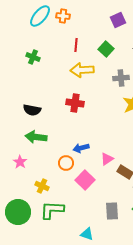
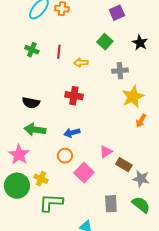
red line: (76, 45) -> (59, 52), moved
yellow arrow: (82, 70) -> (81, 63), size x0.6
blue arrow: (81, 148) -> (72, 133), moved
pink star: (20, 162) -> (19, 155), size x1.5
green circle: (18, 212) -> (17, 186), moved

